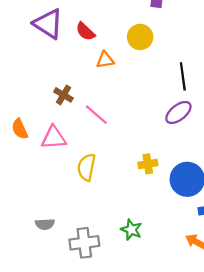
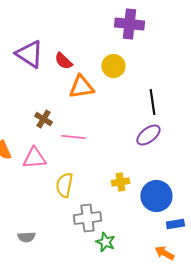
orange triangle: (105, 60) -> (81, 87), size x1.5
pink line: (96, 115) -> (73, 137), turned -35
gray cross: (84, 243) -> (87, 218), moved

